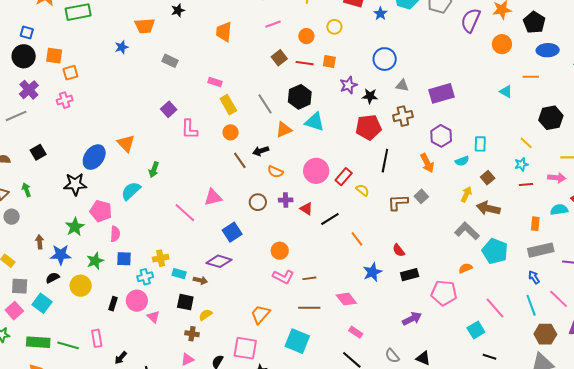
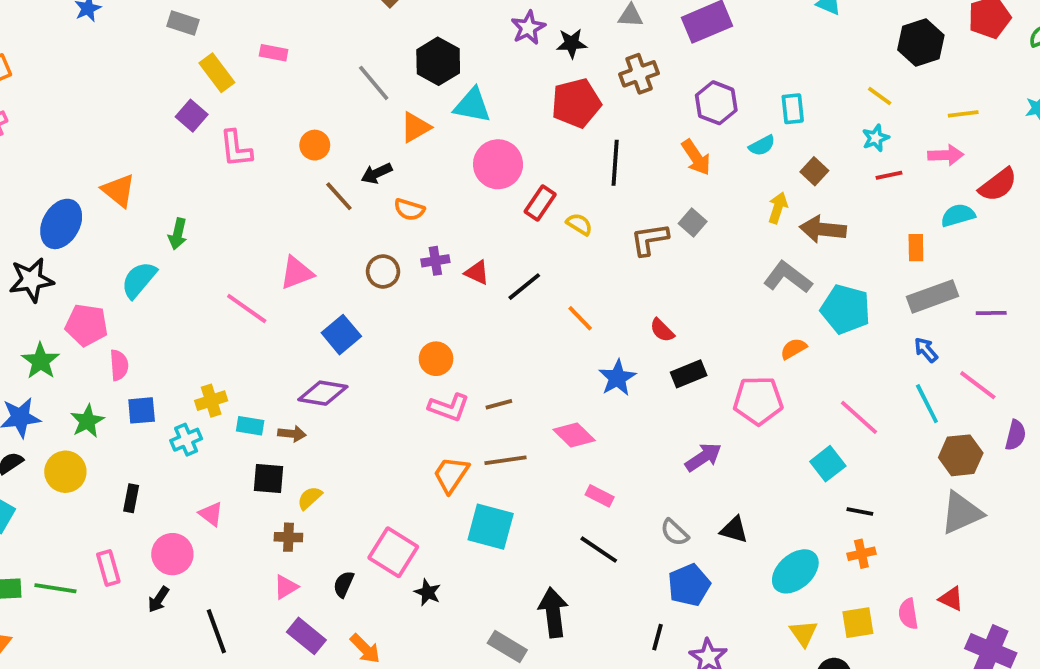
yellow rectangle: (228, 105) -> (217, 73), moved
pink circle: (316, 171) -> (498, 164), moved
pink circle: (137, 301) -> (172, 554), moved
orange trapezoid: (260, 314) -> (451, 475), moved
pink square: (245, 348) -> (393, 552), turned 30

